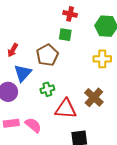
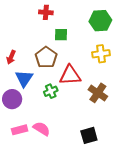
red cross: (70, 14) -> (46, 12), moved
red triangle: (66, 109) -> (70, 75), moved

